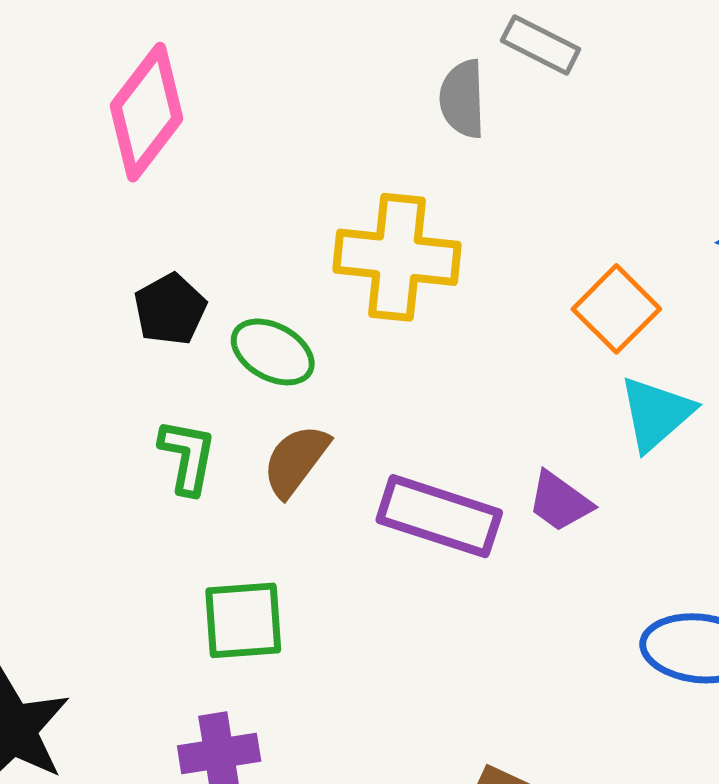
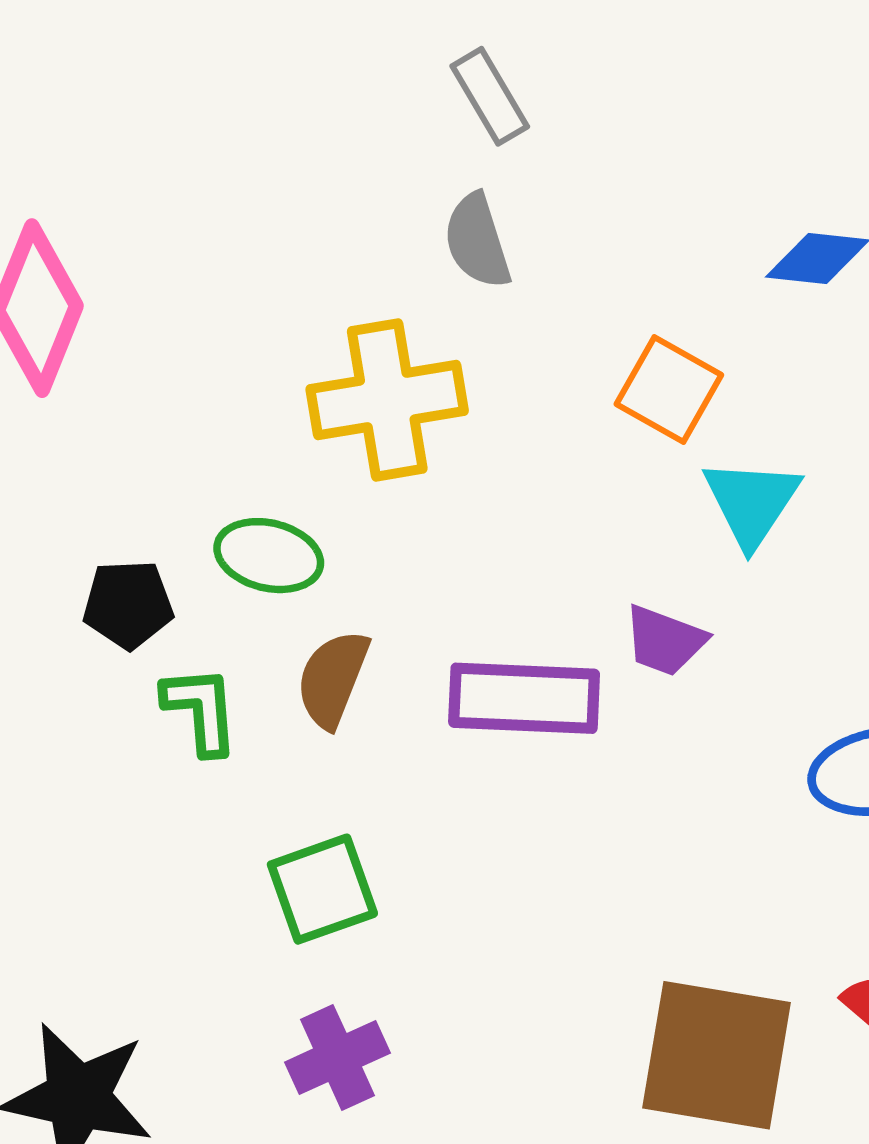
gray rectangle: (541, 45) -> (490, 96), turned 48
gray semicircle: (462, 99) -> (477, 241), moved
black pentagon: (170, 309) -> (128, 604), moved, turned -30

